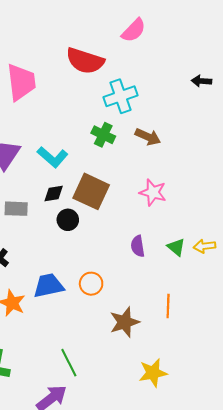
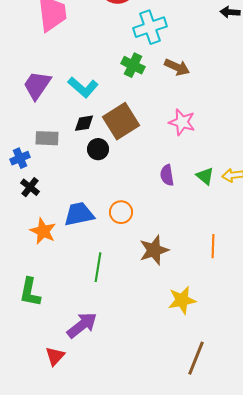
brown square: (91, 191) -> (121, 121), turned 33
orange line: (168, 306) -> (213, 246), moved
green line: (69, 363) -> (98, 267), moved, turned 36

